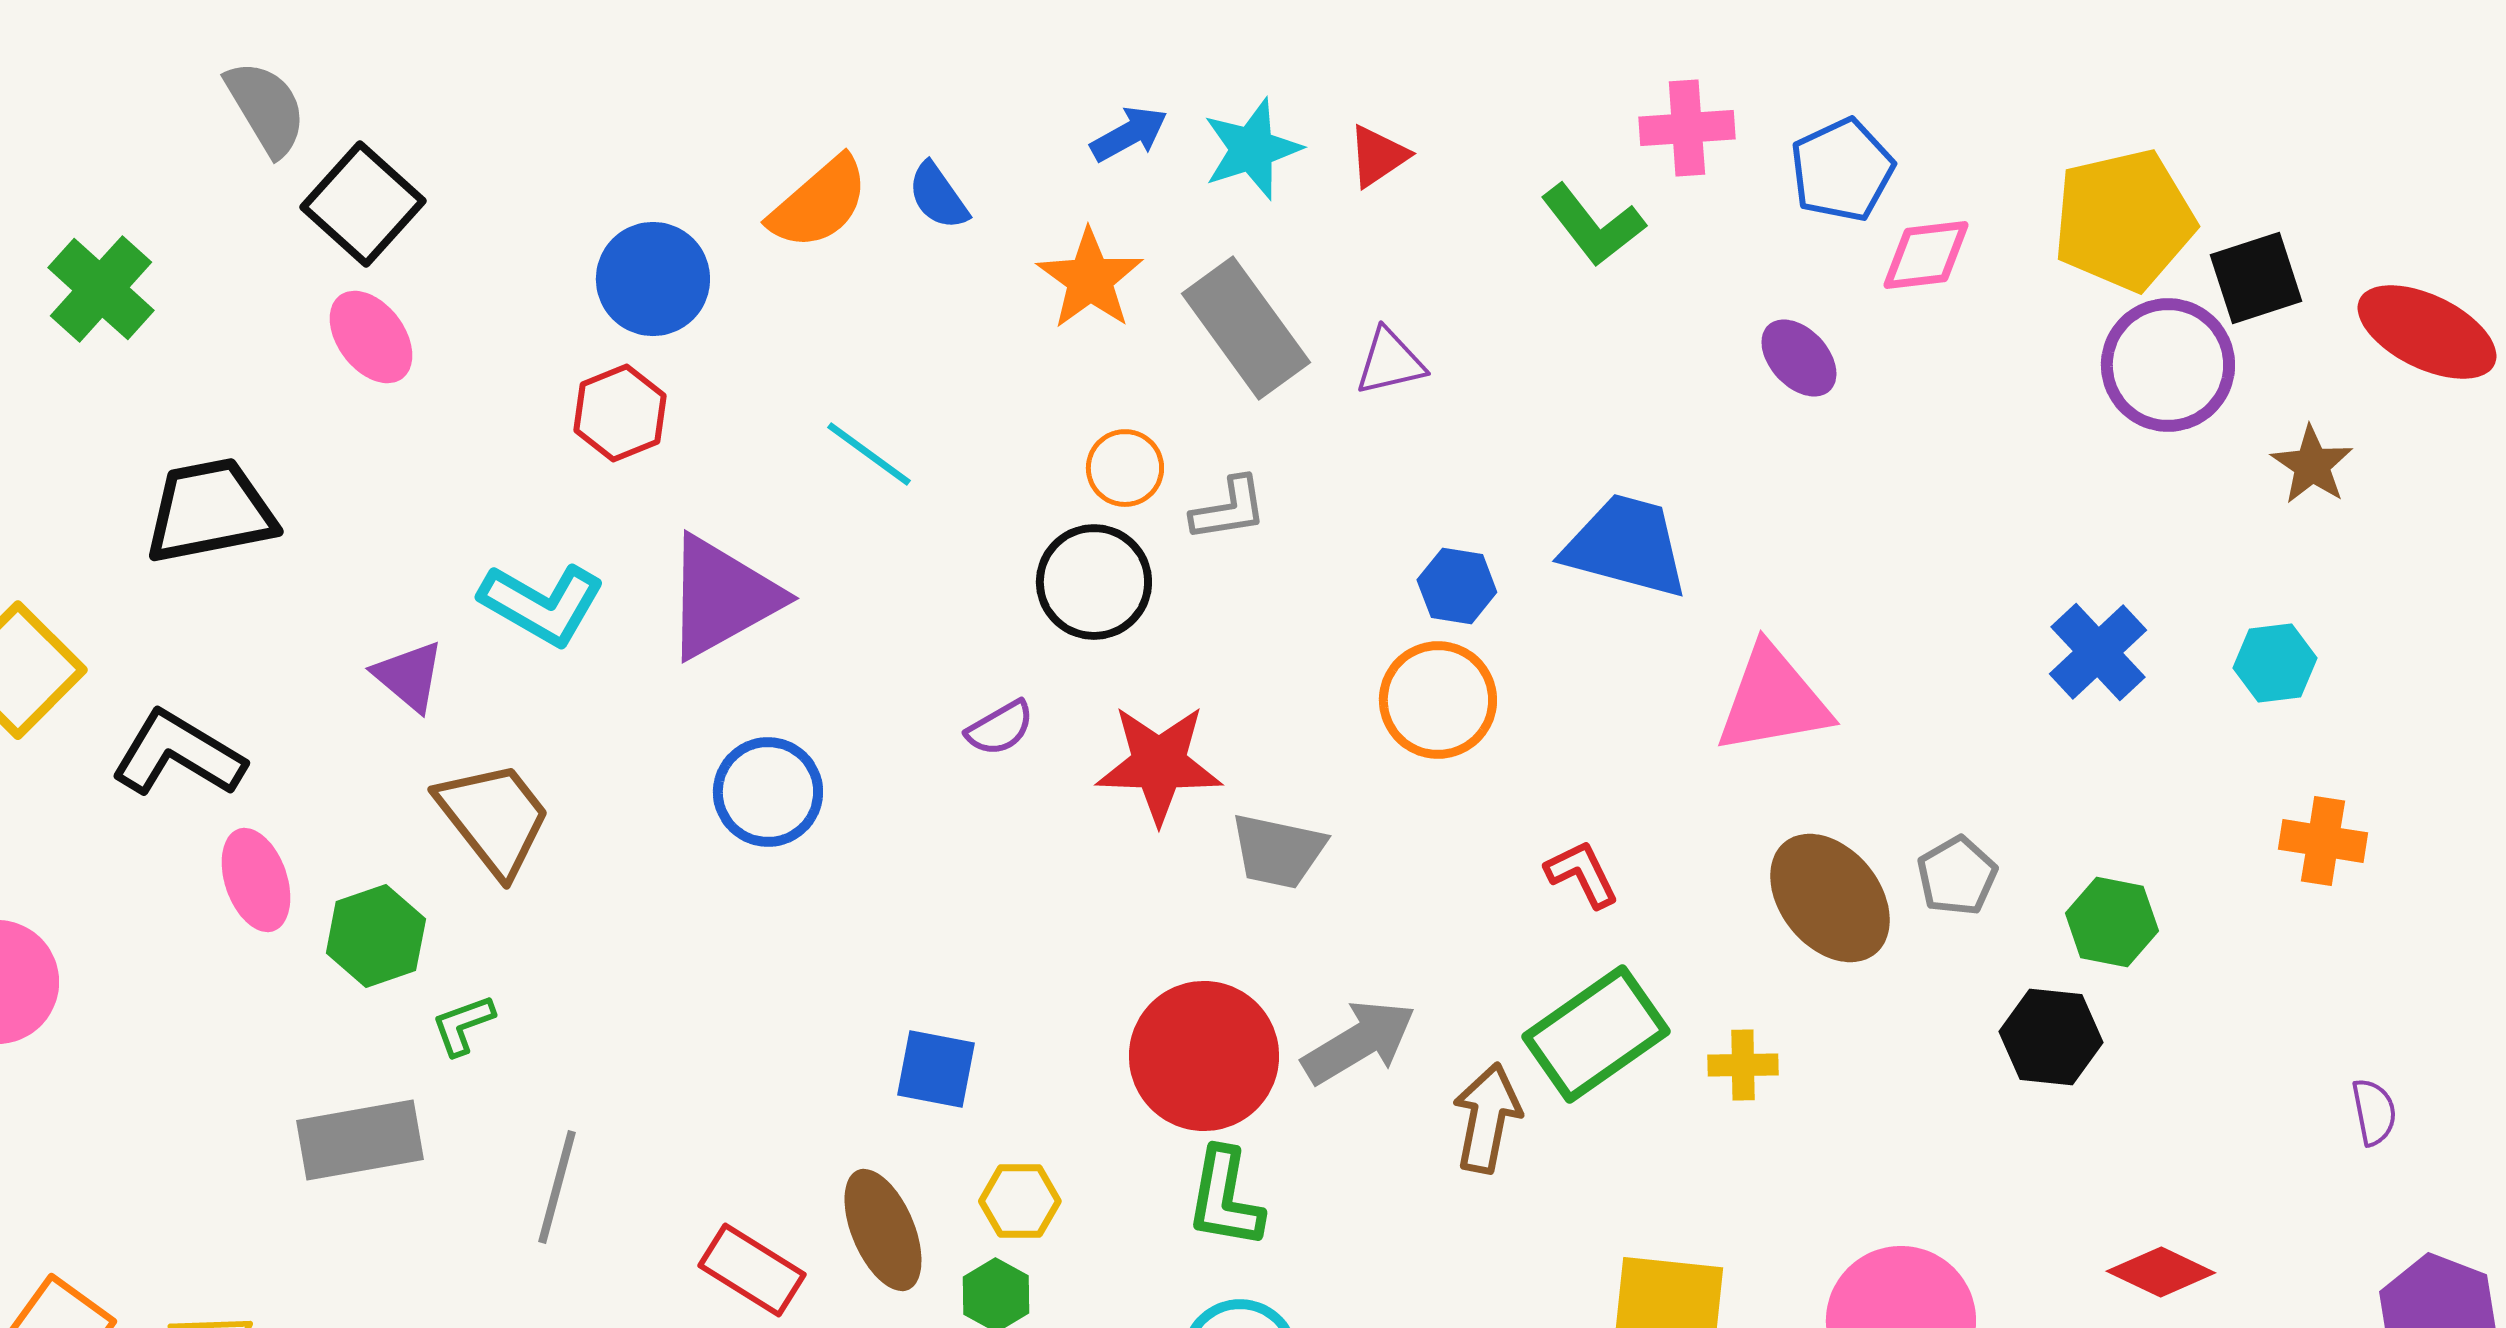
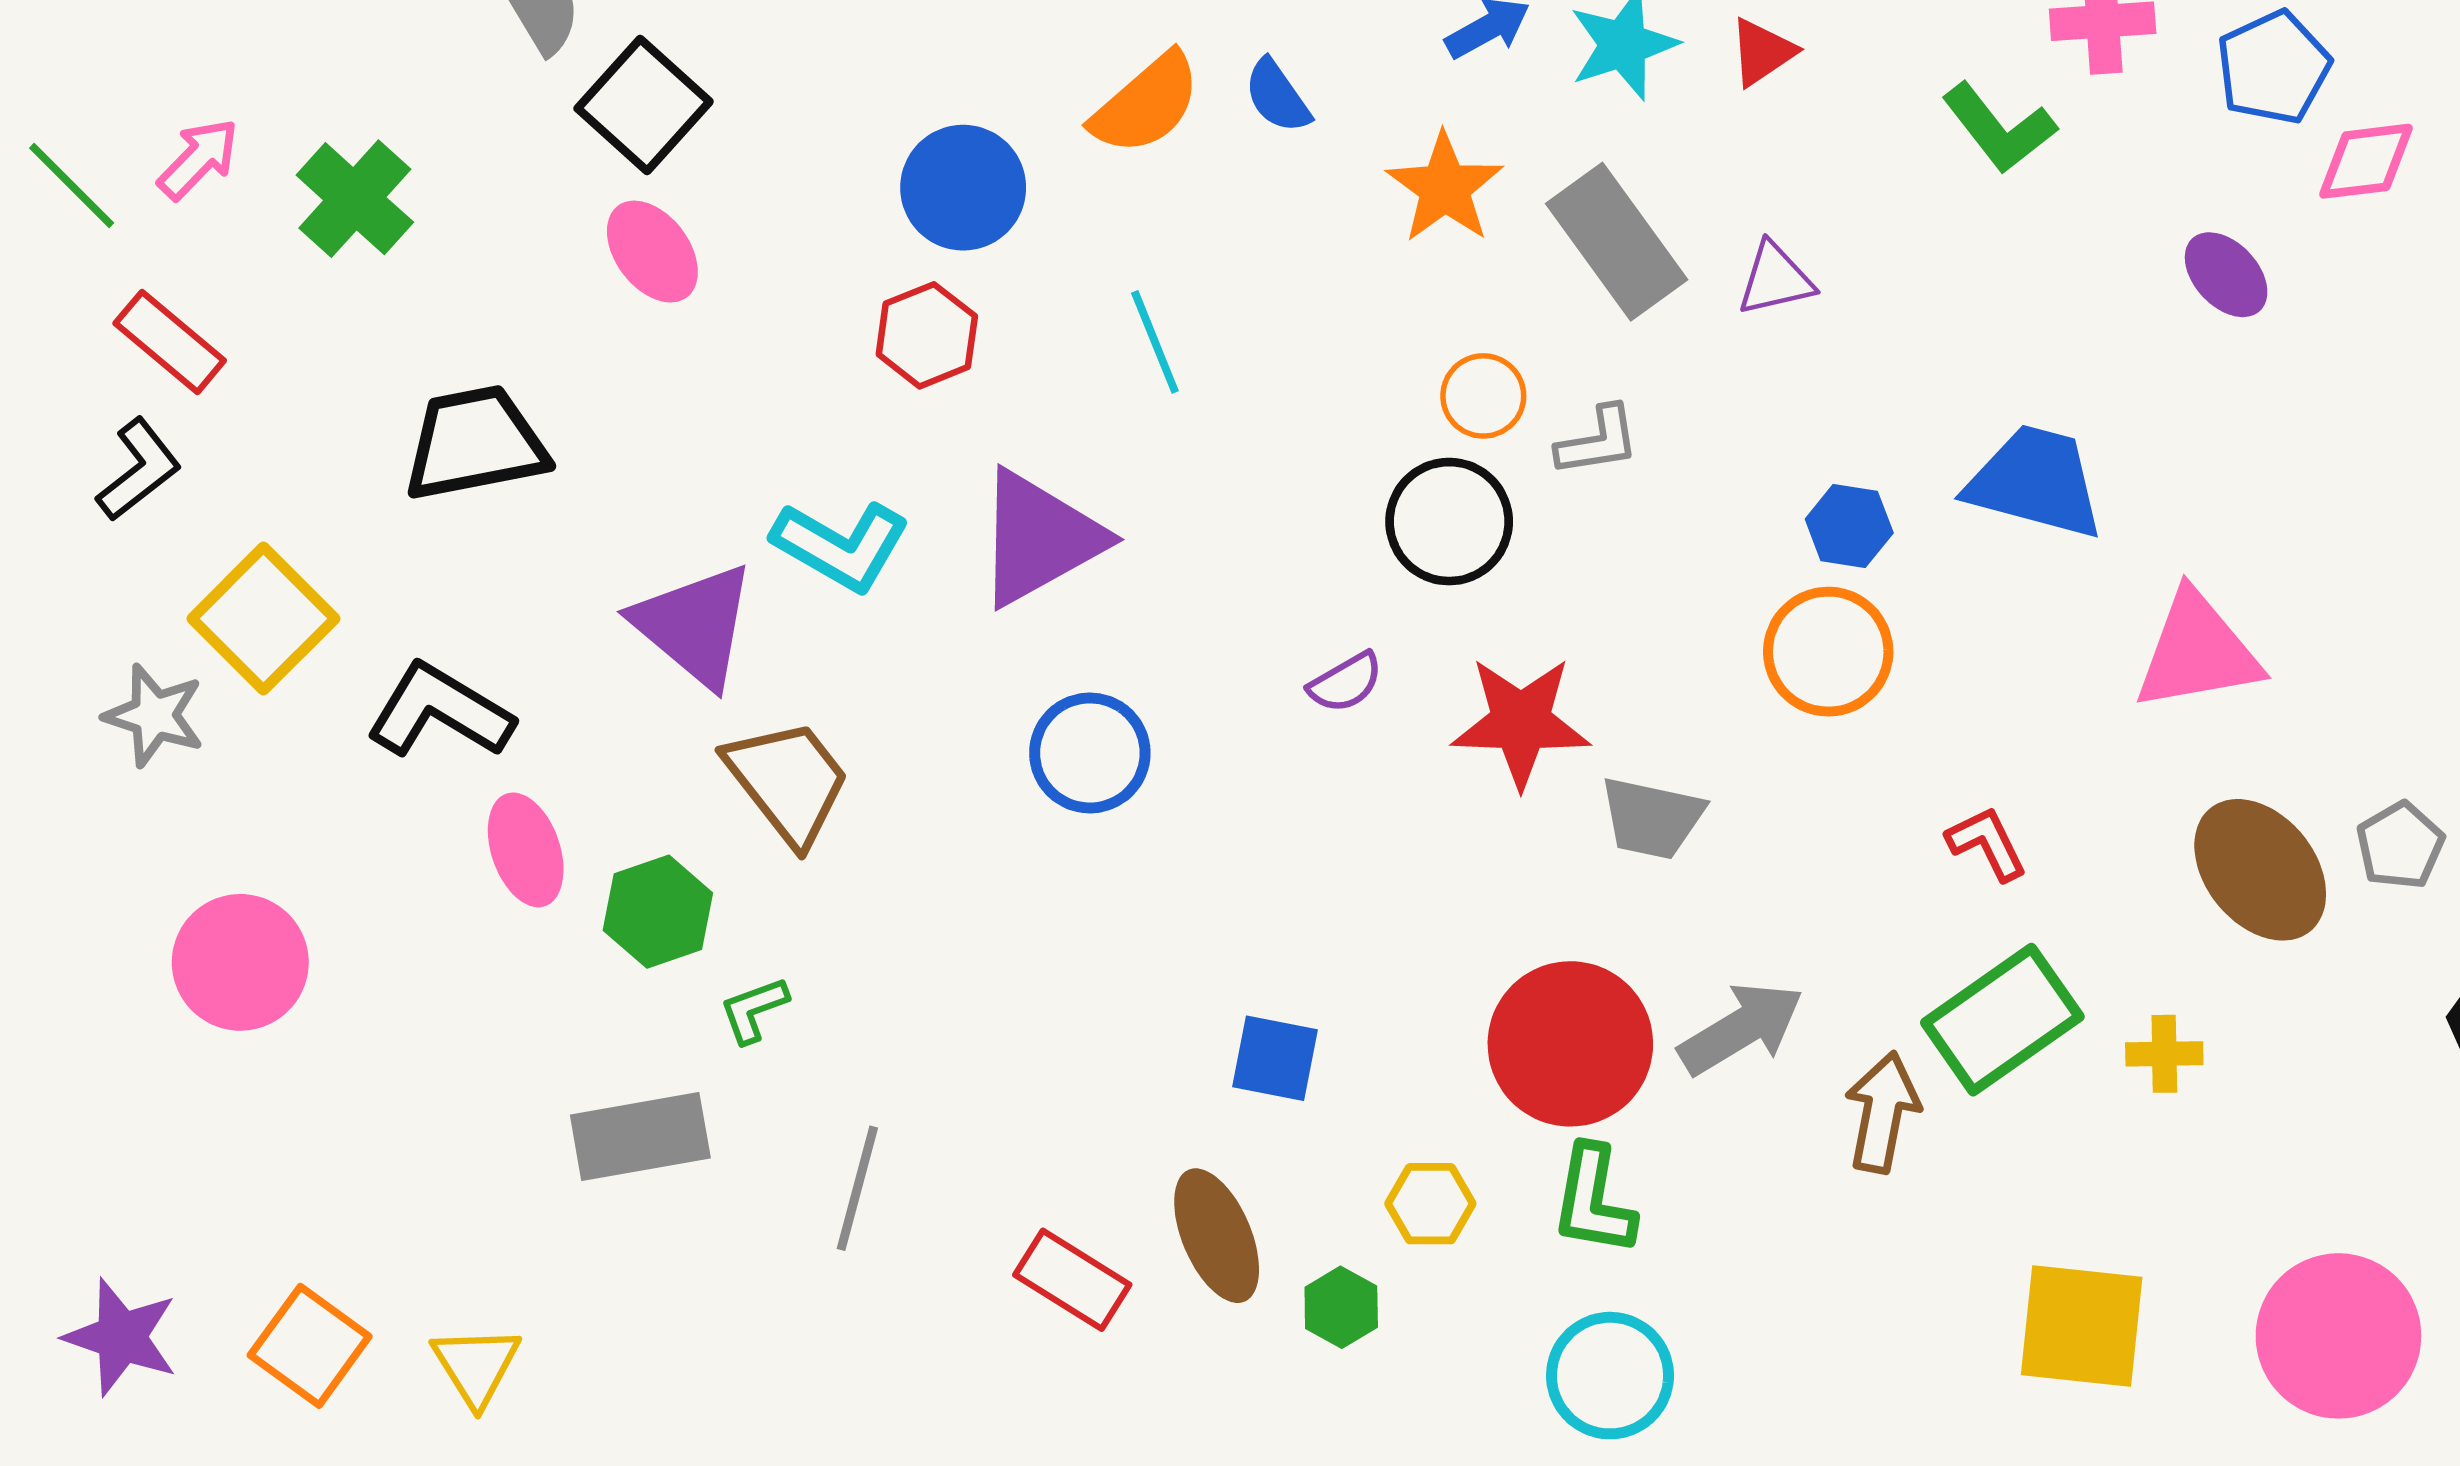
cyan line: (869, 454) -> (1155, 342), moved, turned 32
purple triangle: (409, 676) -> (694, 625), size x1.6
yellow hexagon: (1020, 1201) -> (1430, 1204), moved

